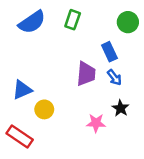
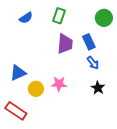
blue semicircle: (32, 22) -> (26, 18), size x0.6
purple trapezoid: (86, 74) -> (65, 44), moved
pink star: (96, 123) -> (59, 84), moved

